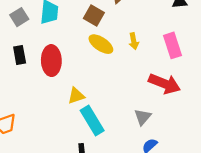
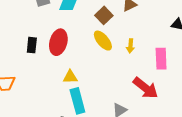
black rectangle: (20, 55) -> (32, 45), moved

